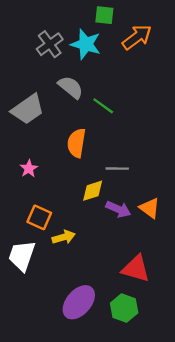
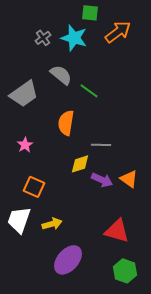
gray cross: (50, 44) -> (43, 38), size x0.7
yellow arrow: (64, 237) -> (52, 224), moved
green hexagon: (124, 308) -> (125, 271), moved

